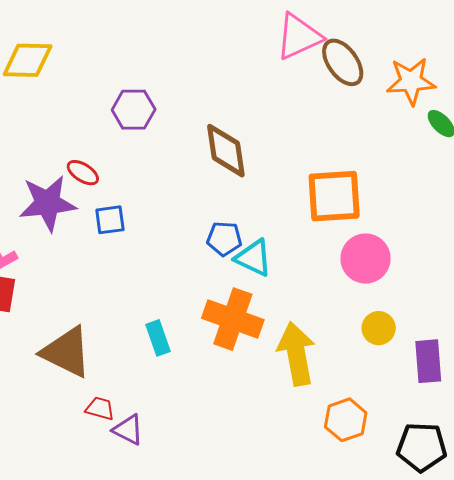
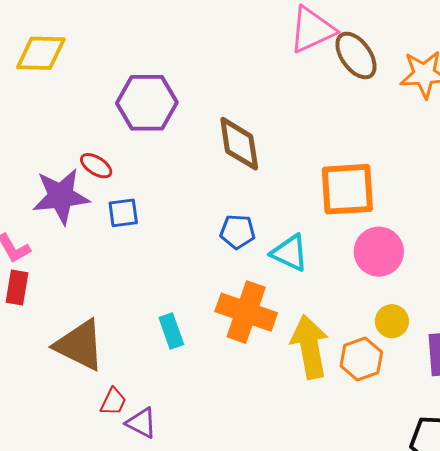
purple hexagon: (134, 110) -> (147, 103), size x1.4
cyan triangle: (253, 258) -> (290, 253), moved
red trapezoid: (100, 409) -> (113, 402), turned 100
orange hexagon: (346, 420) -> (361, 359), moved

